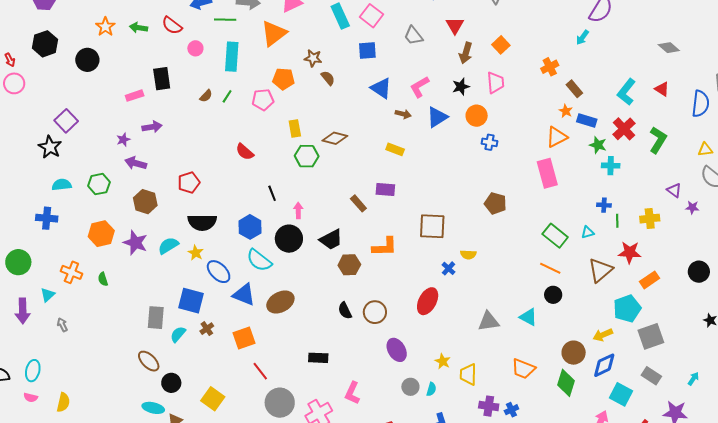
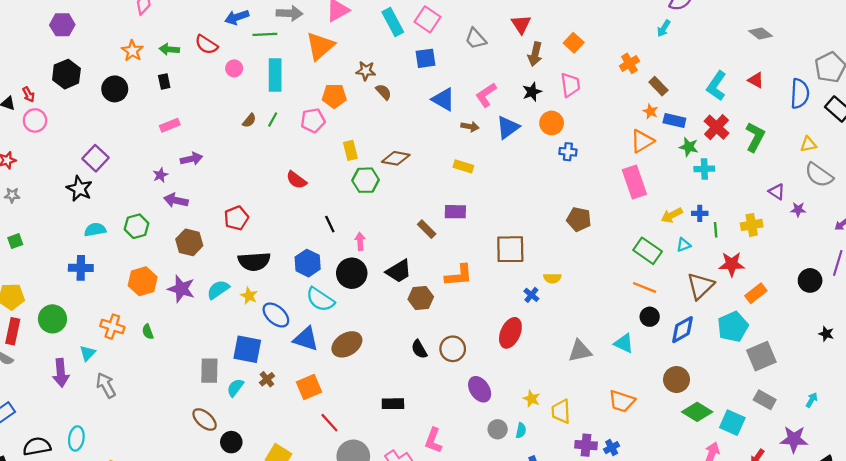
black rectangle: (162, 79) -> (164, 81), moved, size x0.6
gray arrow: (62, 325) -> (106, 385), size x1.6
yellow arrow: (603, 335) -> (672, 215), moved
blue diamond: (604, 365) -> (682, 330), moved
green diamond: (566, 383) -> (697, 412), moved, turned -72

